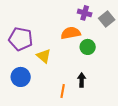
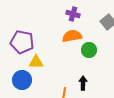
purple cross: (85, 13) -> (73, 14), moved
yellow triangle: (44, 56) -> (36, 62), moved, turned -42

